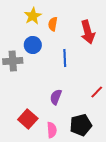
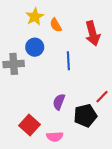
orange semicircle: (53, 24) -> (56, 25), turned -40
black pentagon: (81, 125) -> (85, 116), moved
pink semicircle: (52, 130) -> (55, 137), turned 91

